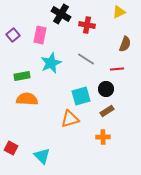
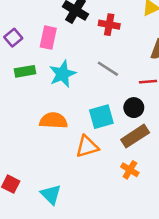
green rectangle: (22, 76) -> (25, 71), moved
orange semicircle: (27, 99) -> (53, 121), moved
brown rectangle: (107, 111) -> (135, 136), size x1.5
orange cross: (103, 137) -> (130, 170), turned 32

